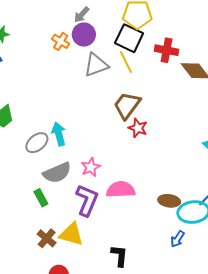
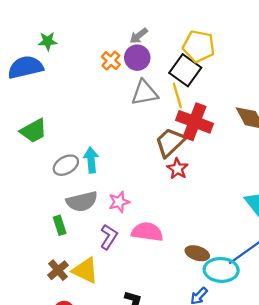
red cross: (167, 50) -> (194, 122), moved, size x1.4
purple L-shape: (87, 200) -> (109, 237), size x0.7

